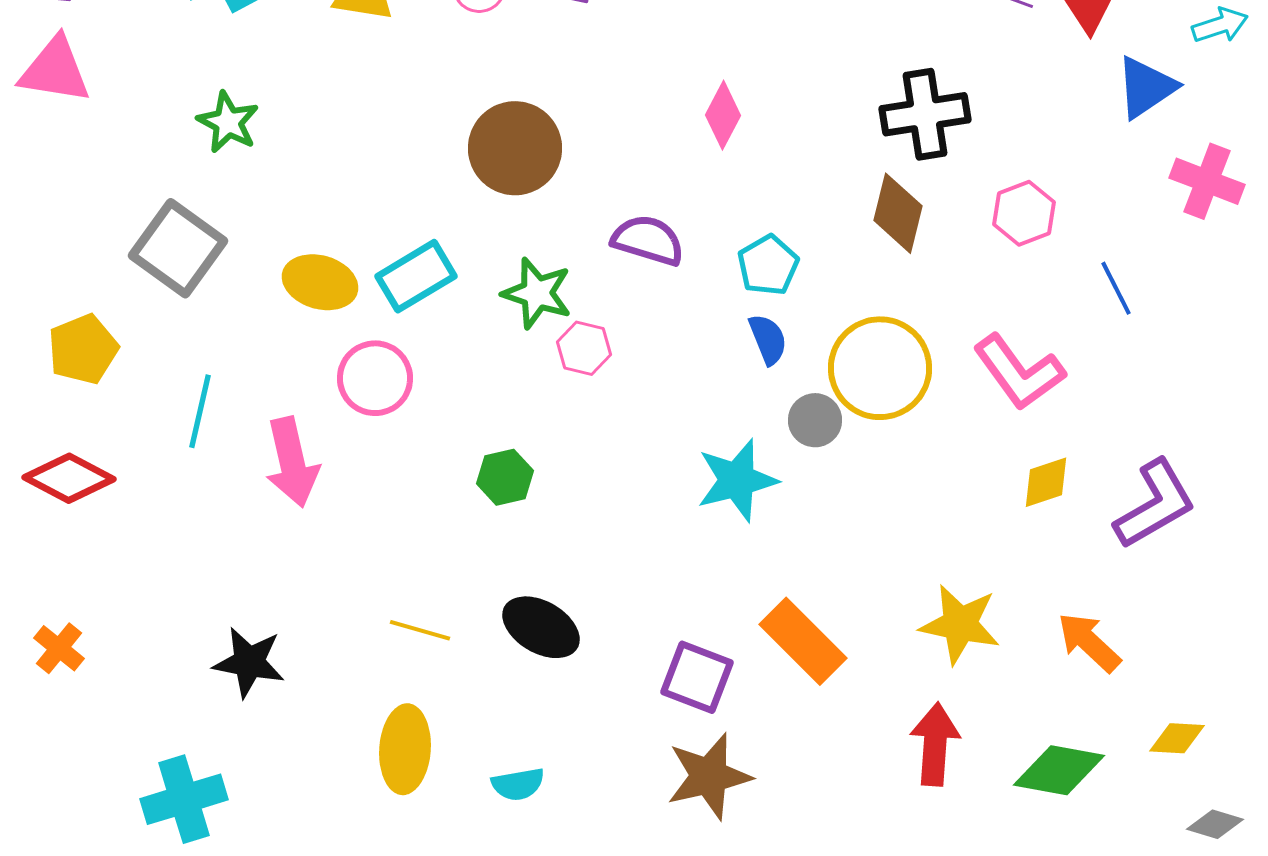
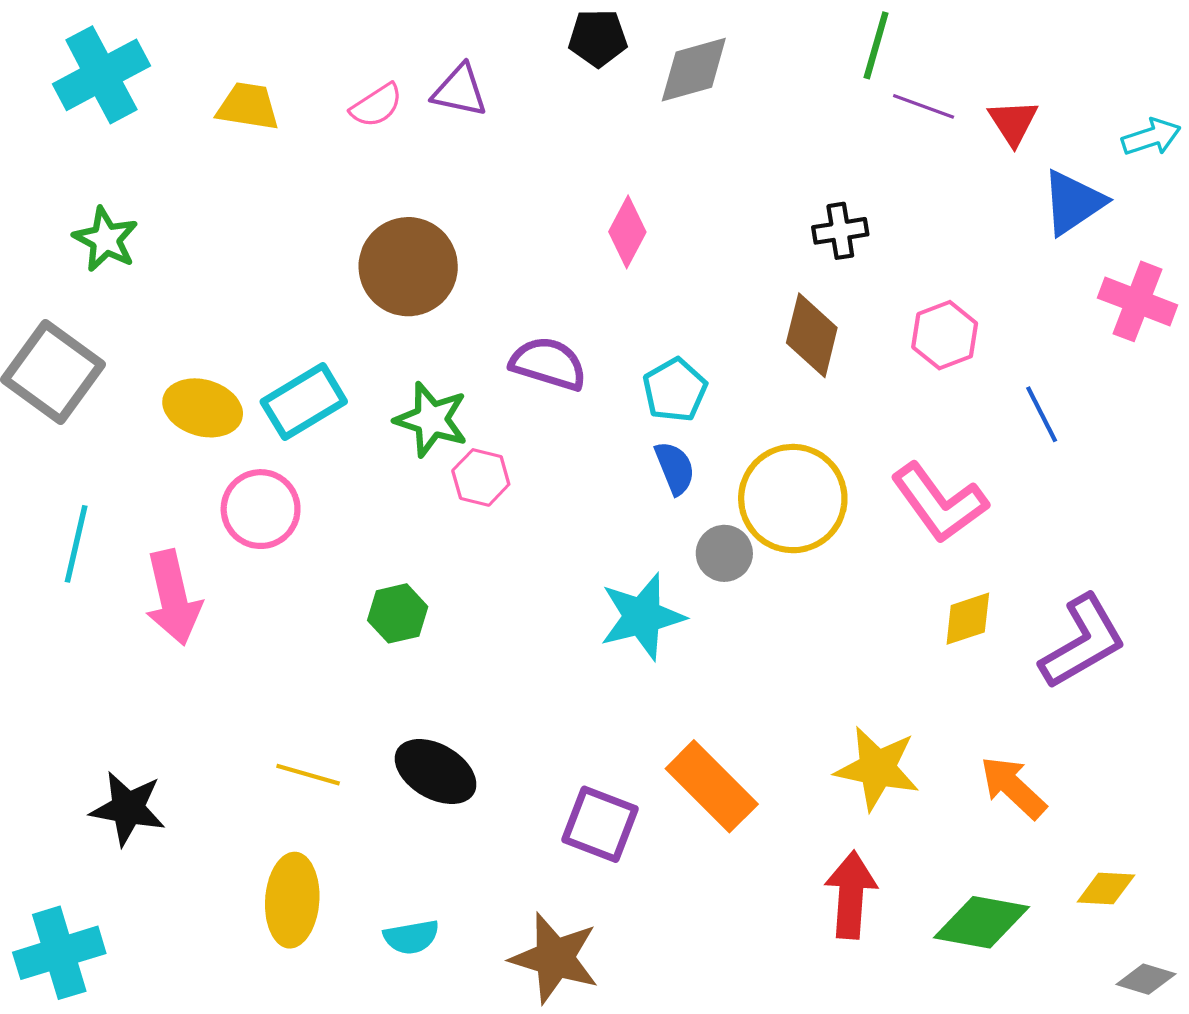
black cross: (925, 114) -> (840, 231), size x0.6
brown star: (709, 776) -> (555, 958), moved, turned 30

